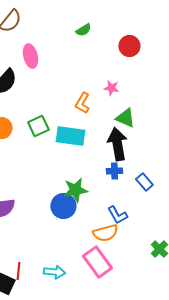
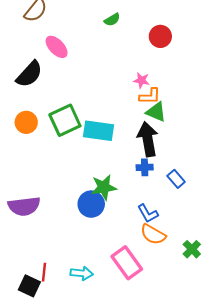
pink ellipse: (30, 56) -> (57, 47), turned -30
orange L-shape: (82, 103) -> (150, 96), moved, turned -120
green square: (38, 126) -> (65, 120), size x1.4
orange semicircle: (105, 233) -> (153, 234), moved, turned 45

